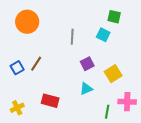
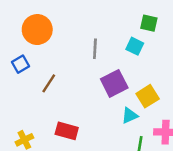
purple square: (87, 64) -> (114, 83), size x1.5
blue square: (17, 68) -> (21, 64), moved
cyan triangle: (86, 89) -> (130, 115), moved

